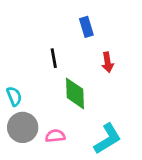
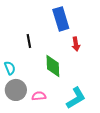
blue rectangle: (86, 27) -> (61, 19), size x1.6
black line: (54, 58) -> (29, 41), moved

